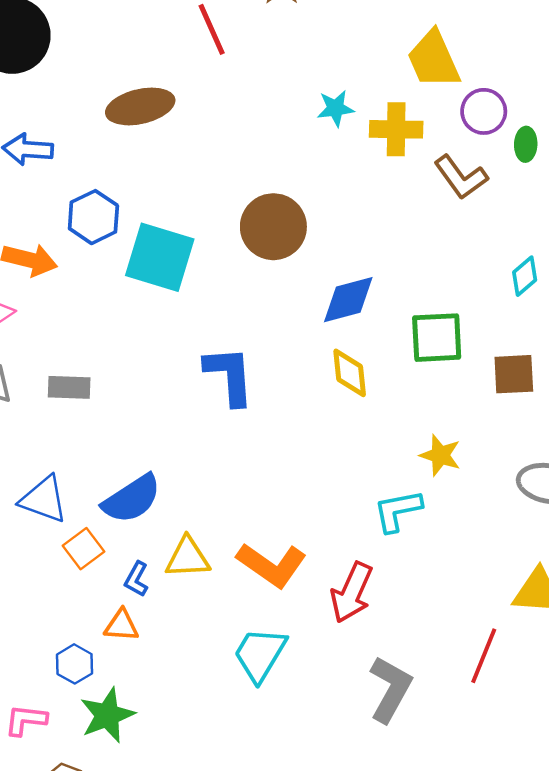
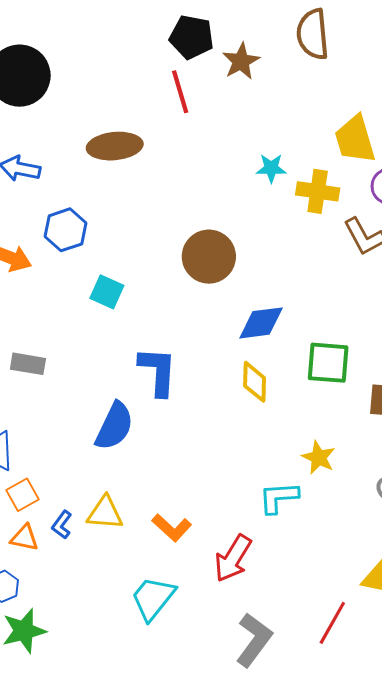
cyan square: (160, 257) -> (107, 292), moved, size x0.6
blue semicircle: (132, 499) -> (114, 426), moved, turned -39
orange L-shape: (272, 565) -> (172, 528), size x0.7
orange triangle: (121, 625) -> (24, 538), moved

